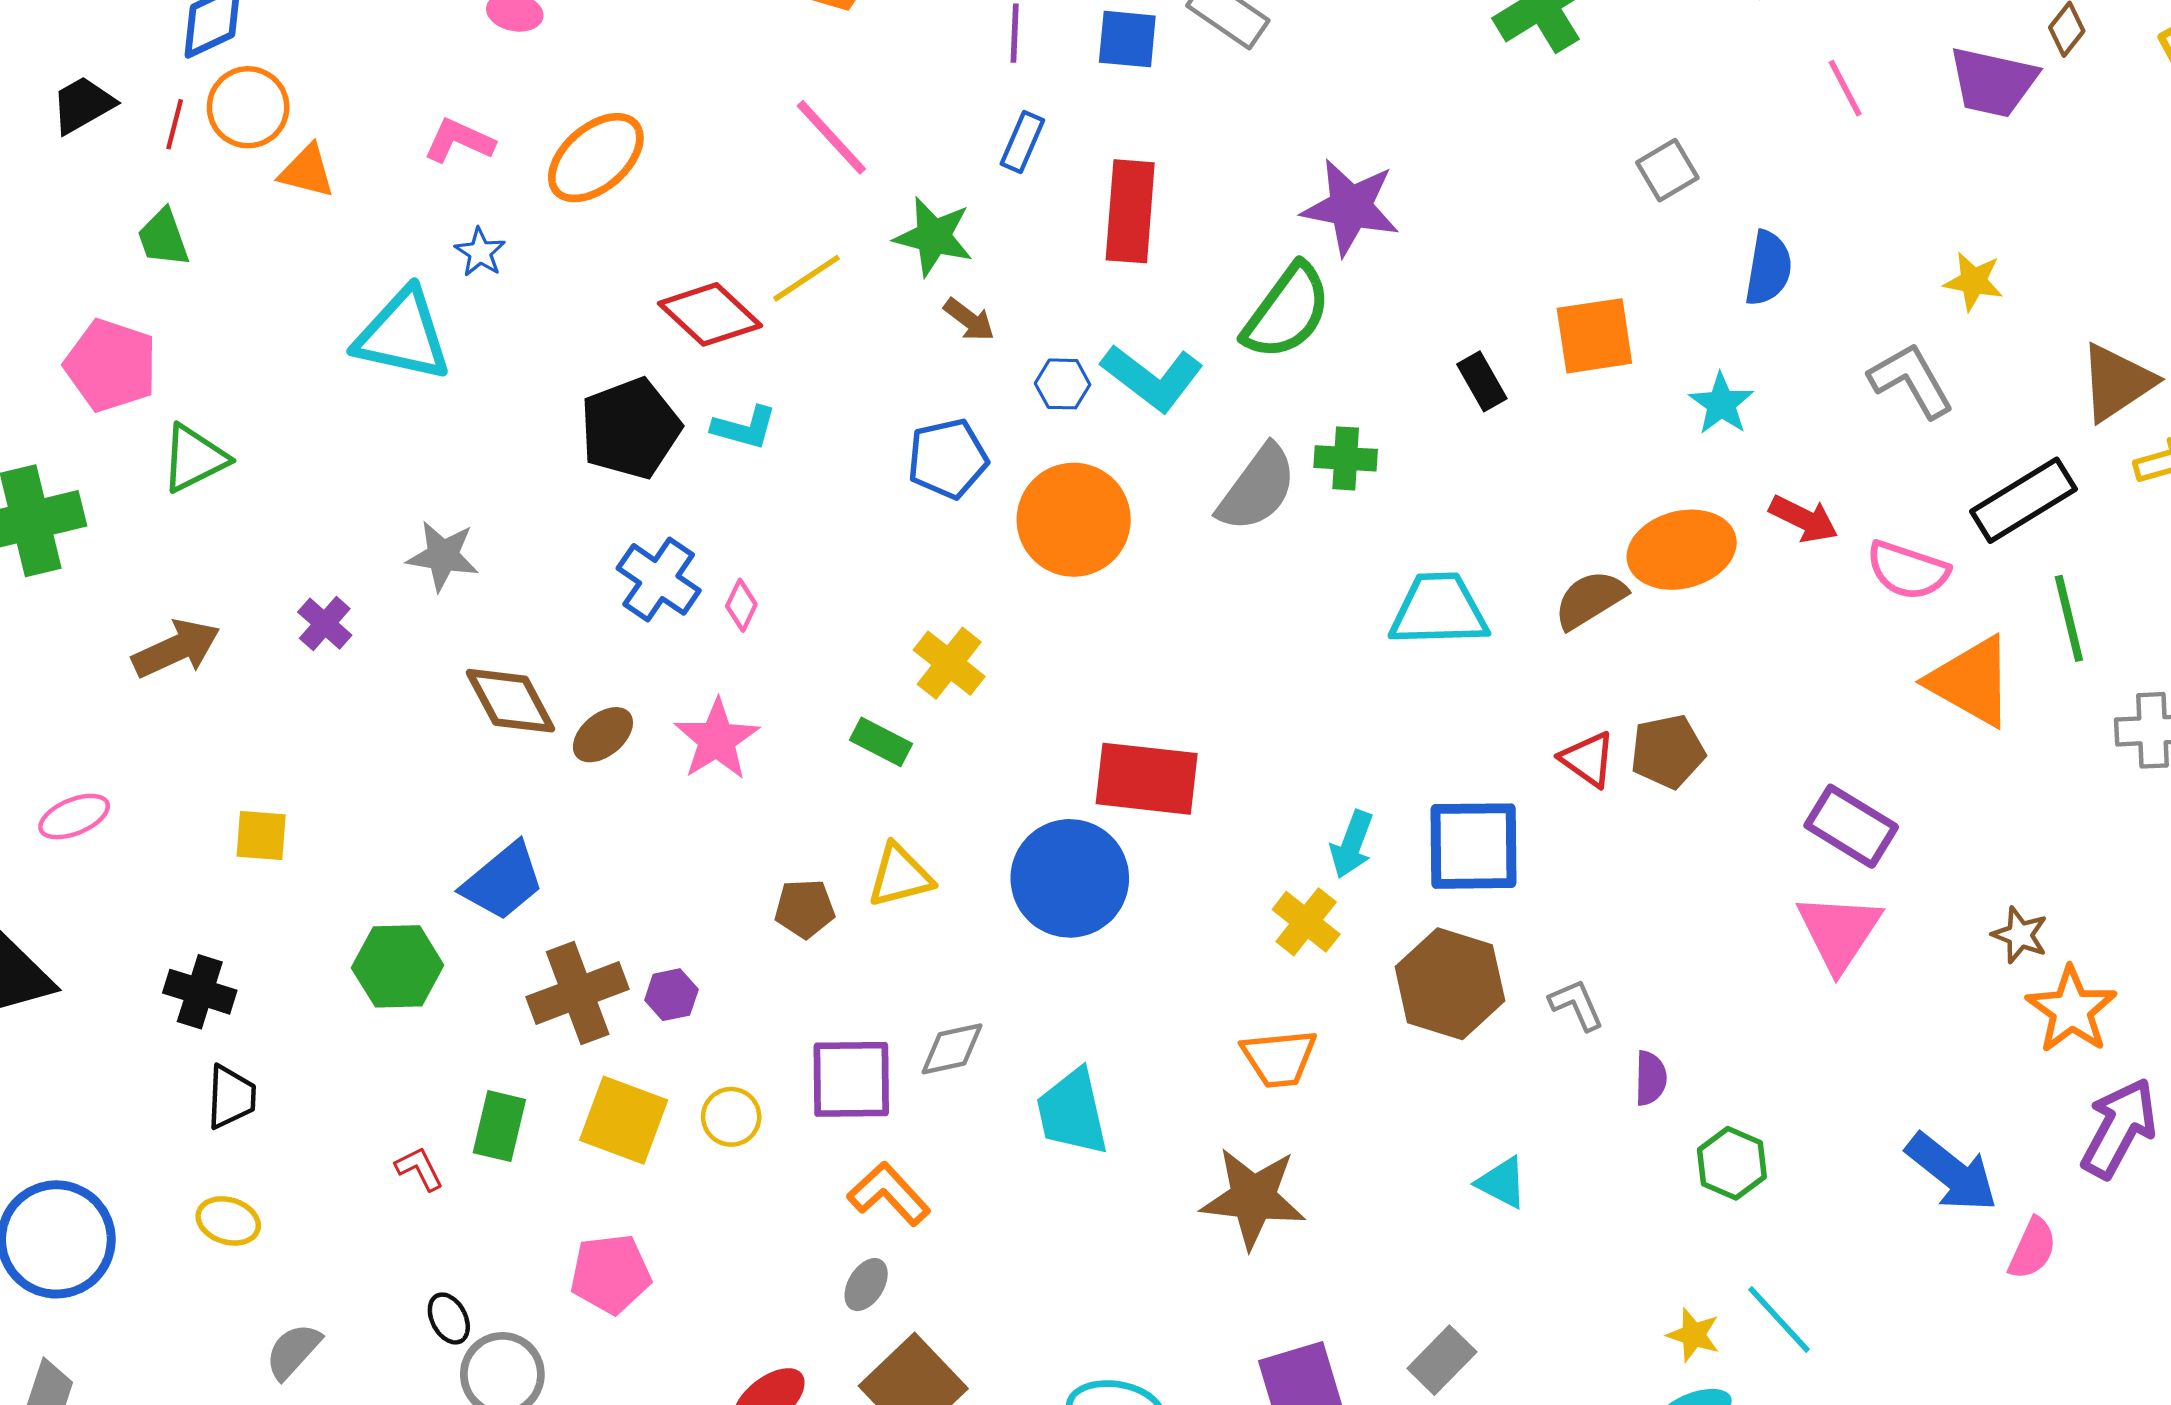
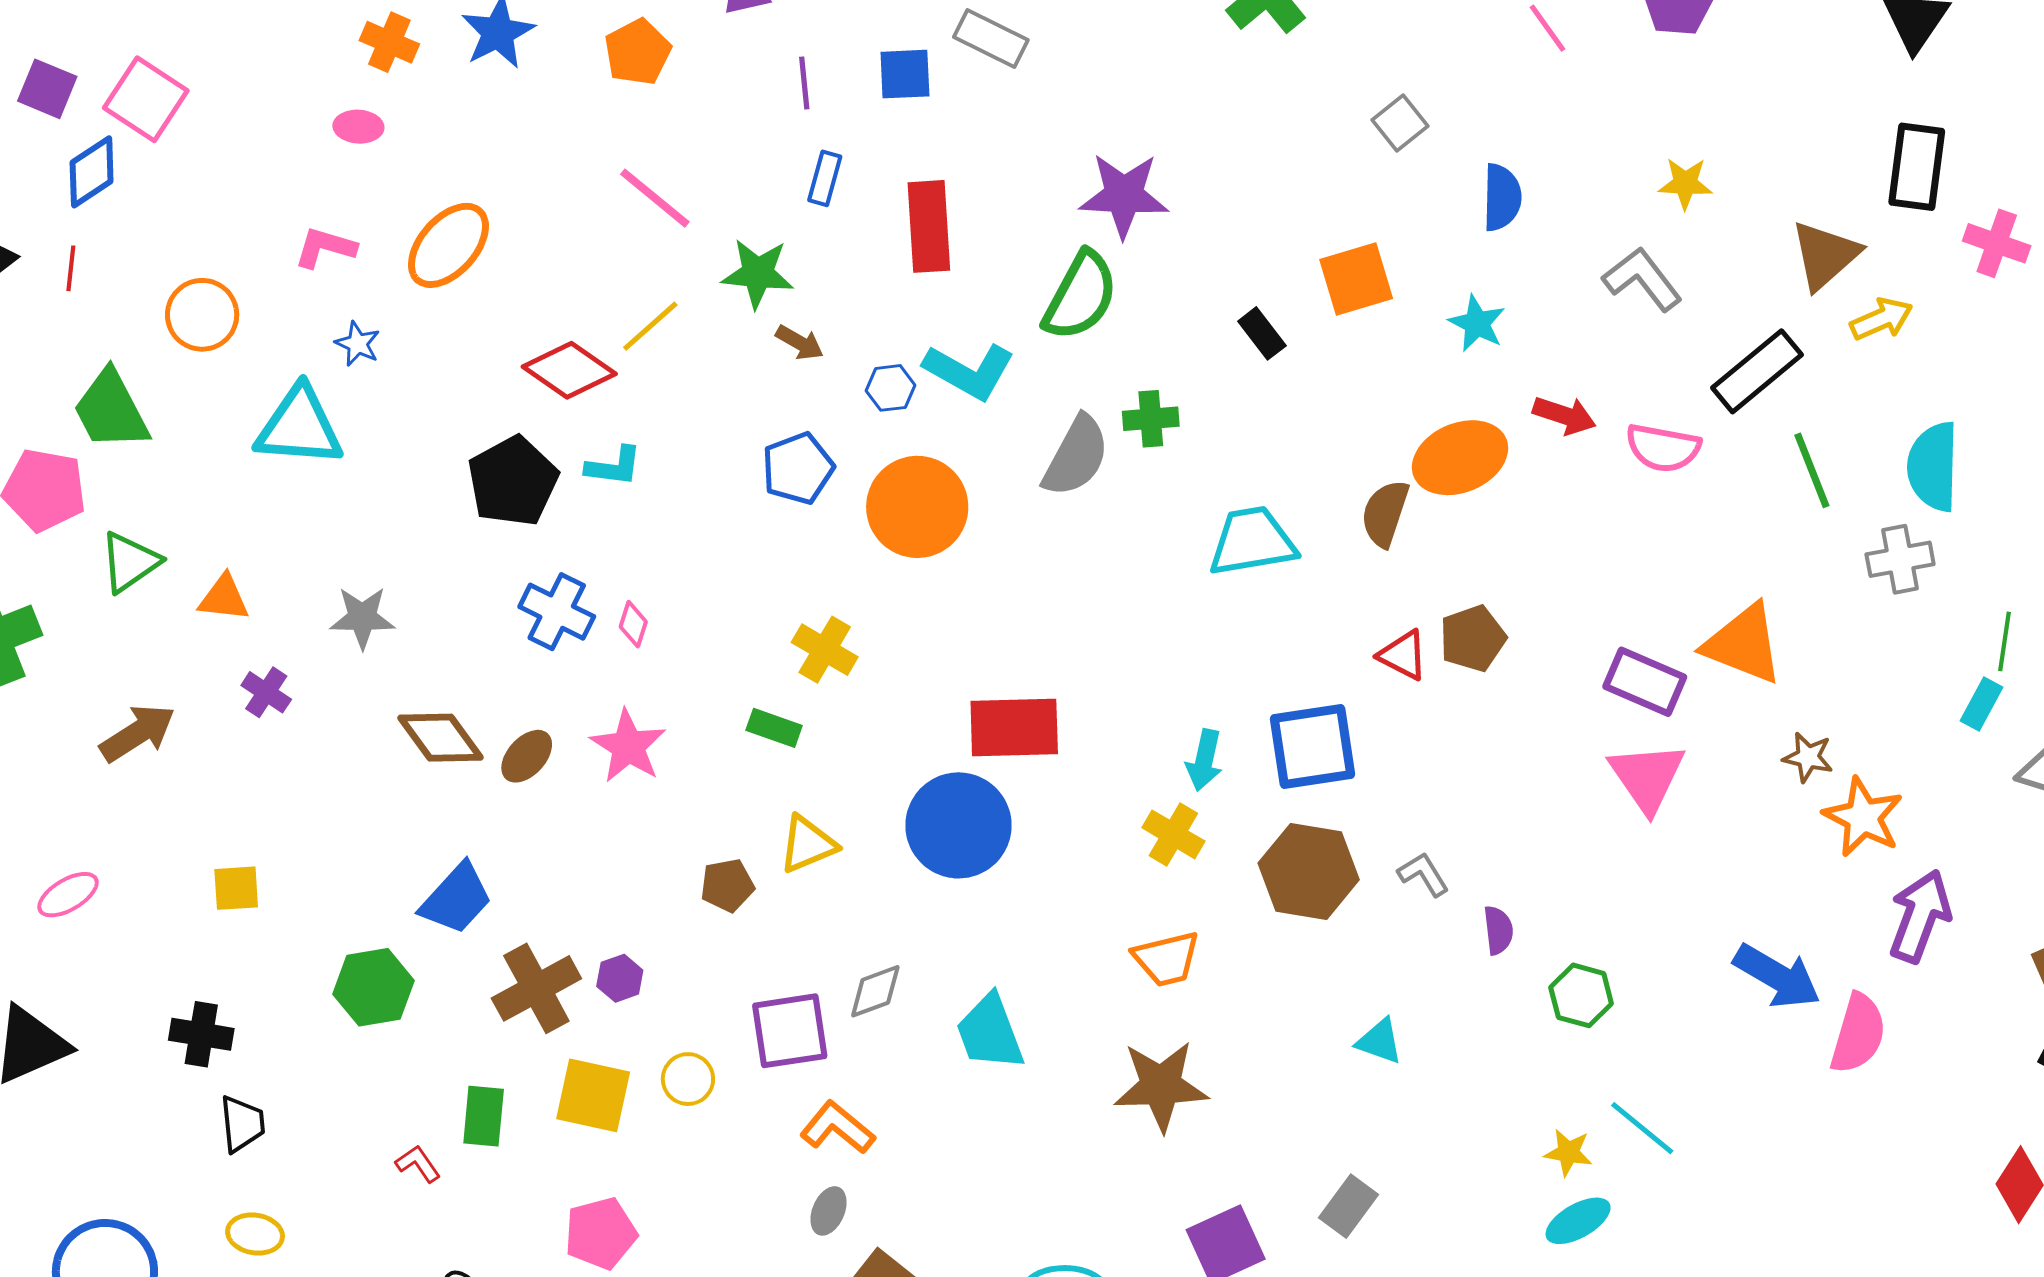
orange circle: (248, 107) -> (202, 315), moved
orange triangle: (307, 171) -> (224, 598), moved
green trapezoid: (163, 238) -> (111, 410), moved, size x1.6
brown semicircle: (1590, 599) -> (1385, 513), turned -32
orange triangle: (1971, 681) -> (1744, 644), moved
pink semicircle: (2032, 1248) -> (1858, 1034), size x1.4

